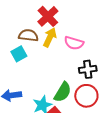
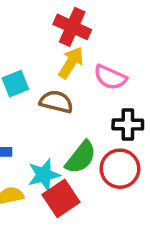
red cross: (48, 16) -> (72, 27), turned -30
brown semicircle: (28, 35) -> (56, 102), moved

